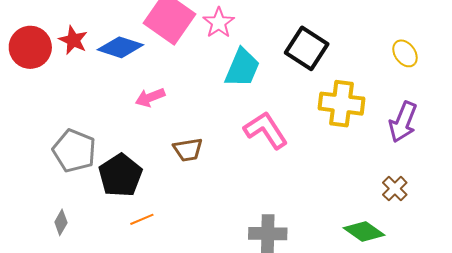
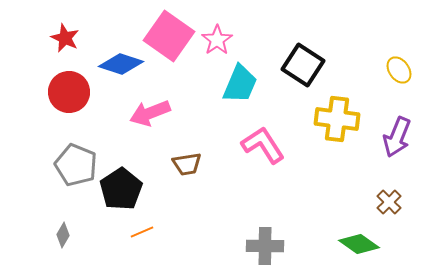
red star: (73, 40) -> (65, 38), moved
red circle: (30, 47) -> (69, 92), moved
pink arrow: (150, 97) -> (150, 113), size x1.4

